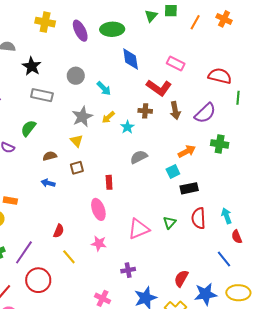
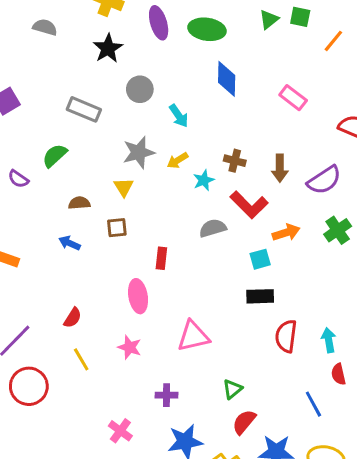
black star: (32, 66) -> (108, 48), moved
red L-shape: (159, 88) -> (249, 205), moved
green cross: (220, 144) -> (338, 230), turned 36
black rectangle: (189, 188) -> (260, 296), moved
green triangle: (170, 223) -> (232, 389), moved

